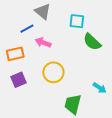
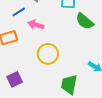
purple square: (19, 80) -> (15, 79), moved

